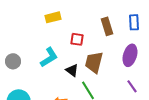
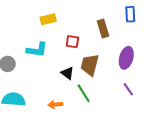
blue rectangle: (134, 22) -> (130, 14), moved
cyan L-shape: (49, 57) -> (37, 50), moved, turned 40

